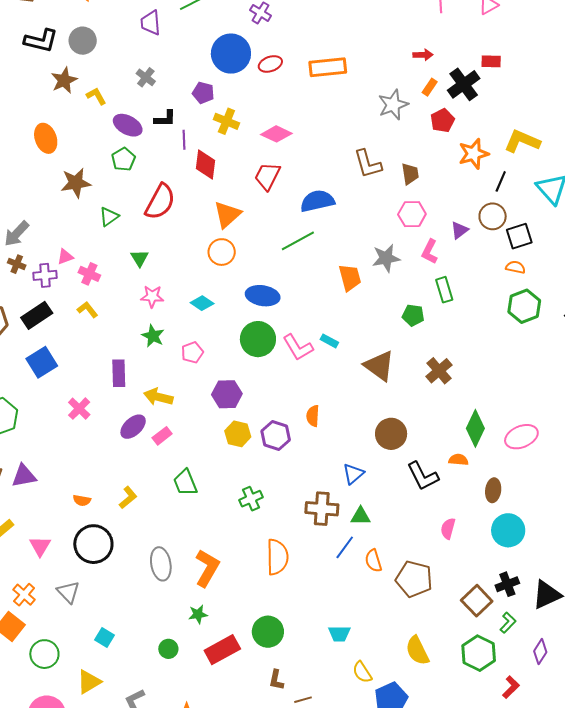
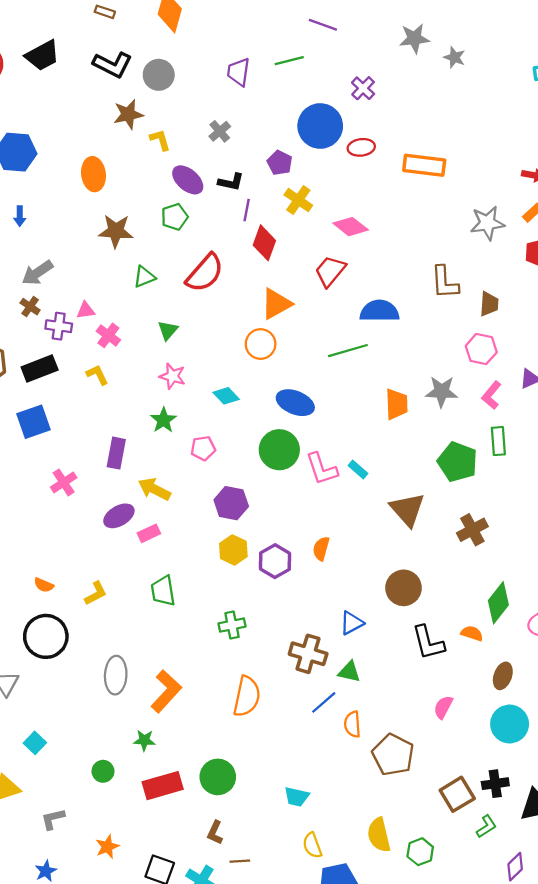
green pentagon: (413, 315) -> (457, 462), size x1.6
green hexagon: (479, 653) -> (420, 852), moved, size x0.7

